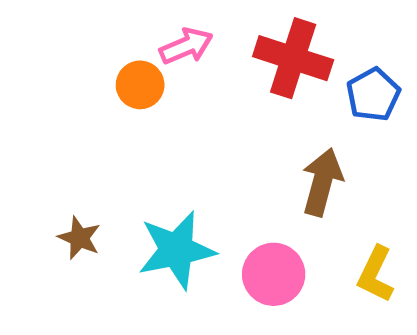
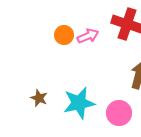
pink arrow: (186, 46) -> (88, 36), moved

